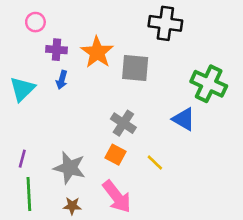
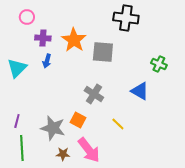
green cross: (209, 84) -> (159, 64), size x0.6
orange square: (115, 155) -> (78, 120), moved
brown star: (72, 206) -> (63, 154), moved

